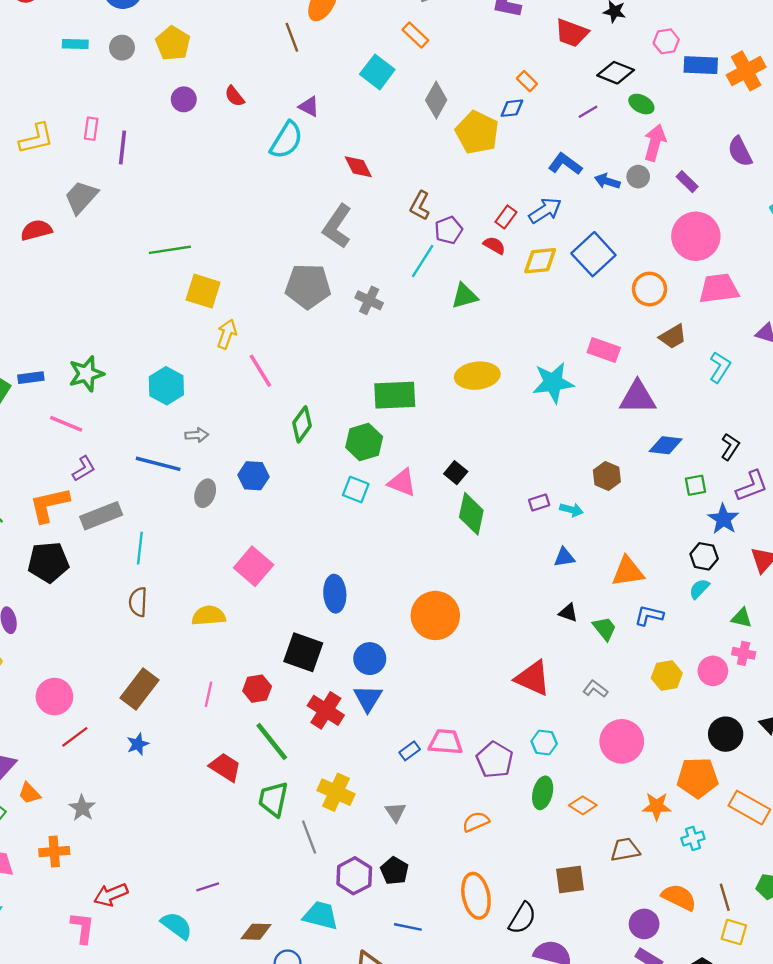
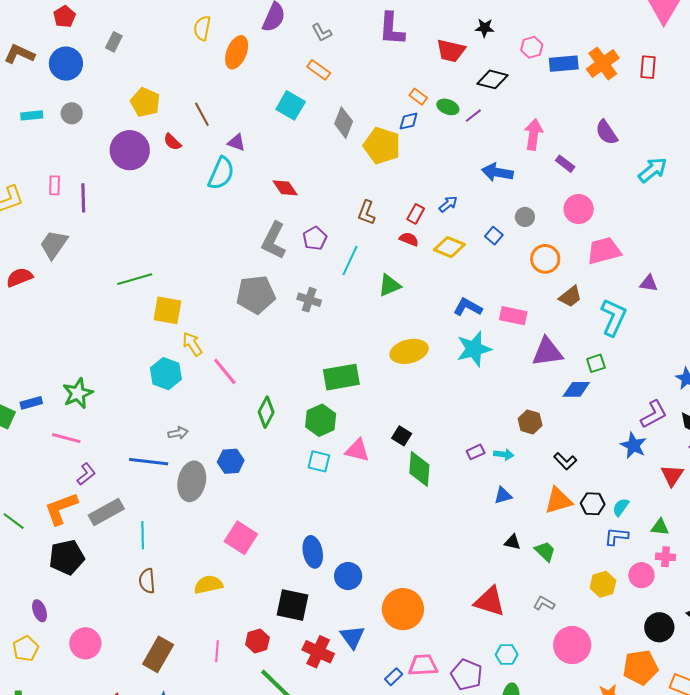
brown line: (292, 37) -> (202, 114), moved
yellow pentagon: (173, 43) -> (145, 102), moved
purple circle: (184, 99) -> (130, 150), size x1.8
green ellipse: (641, 104) -> (448, 107), moved
blue L-shape: (565, 164) -> (468, 307), moved
gray circle: (638, 177) -> (525, 217), moved
blue arrow: (607, 181) -> (497, 172), size x1.4
brown L-shape: (420, 206) -> (366, 212), moved
blue arrow: (545, 211) -> (448, 204), size x0.7
purple pentagon: (449, 230) -> (315, 238), moved
pink circle: (696, 236) -> (579, 209), size x0.7
blue square: (593, 254) -> (494, 236), size x0.5
yellow diamond: (540, 261) -> (449, 247), turned 36
yellow arrow: (227, 334) -> (192, 344), turned -45
cyan L-shape: (720, 367) -> (613, 317), size x1.4
cyan hexagon: (166, 386) -> (166, 374), moved
black L-shape: (730, 447) -> (565, 461), moved, turned 110
green square: (695, 485) -> (596, 363), moved
gray ellipse: (205, 493) -> (192, 481), size x1.6
black hexagon: (704, 556) -> (593, 504), moved
orange circle: (435, 615) -> (403, 609), moved
blue L-shape: (649, 615) -> (616, 536), moved
blue circle: (370, 659) -> (348, 576), moved
pink circle: (54, 697) -> (85, 643), moved

